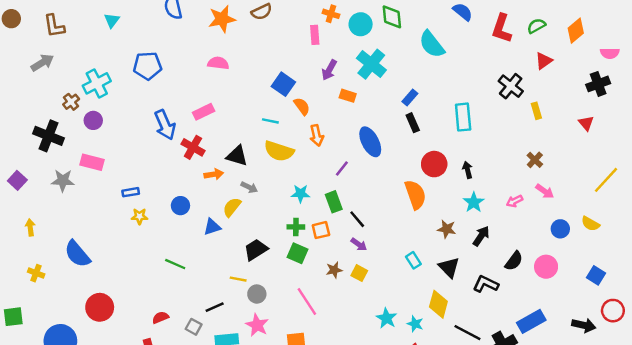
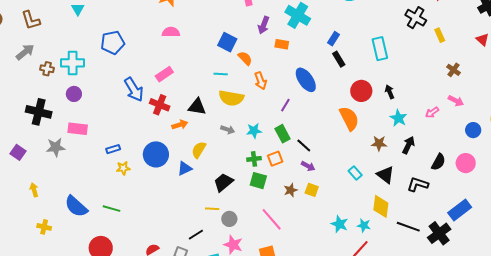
cyan cross: (97, 83) -> (73, 63), turned 35
brown cross: (71, 102) -> (47, 69), moved, turned -32
brown cross: (535, 160) -> (454, 70), moved
gray arrow: (249, 187) -> (228, 130), moved
blue circle: (180, 206) -> (156, 154), size x1.6
green line: (175, 264) -> (112, 209), moved

